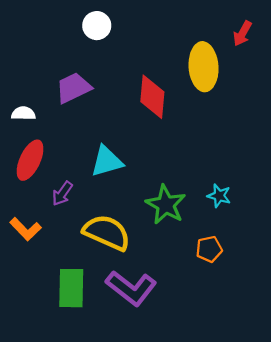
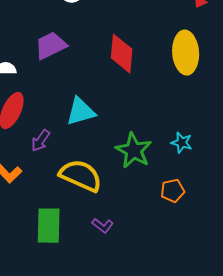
yellow ellipse: (204, 67) -> (186, 53), moved
purple L-shape: (131, 288) -> (103, 226), size x0.5

